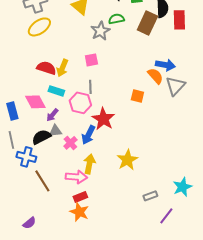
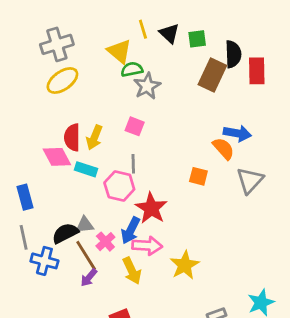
green semicircle: (116, 19) -> (132, 69), moved
pink square: (91, 60) -> (135, 126), turned 32
red semicircle: (46, 68) -> (72, 137), turned -108
gray triangle: (175, 86) -> (250, 180), moved
pink diamond: (35, 102) -> (57, 157), moved
purple arrow: (52, 115) -> (89, 278), moved
yellow arrow: (89, 164) -> (132, 271), turned 144
pink arrow: (76, 177) -> (147, 246), moved
brown line: (42, 181) -> (86, 255), moved

